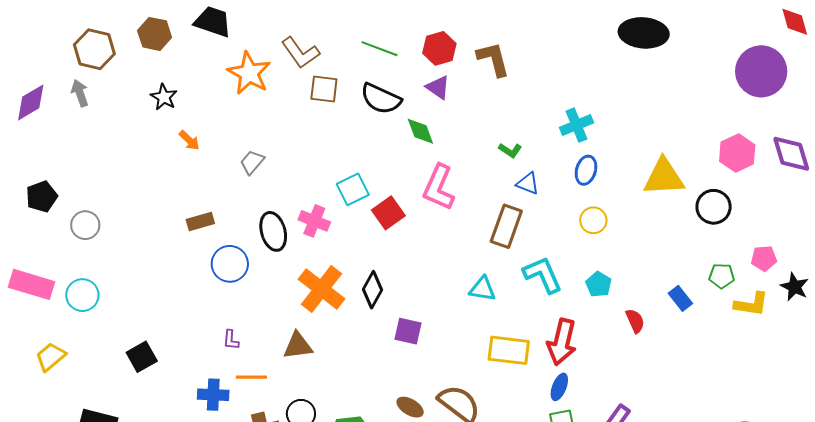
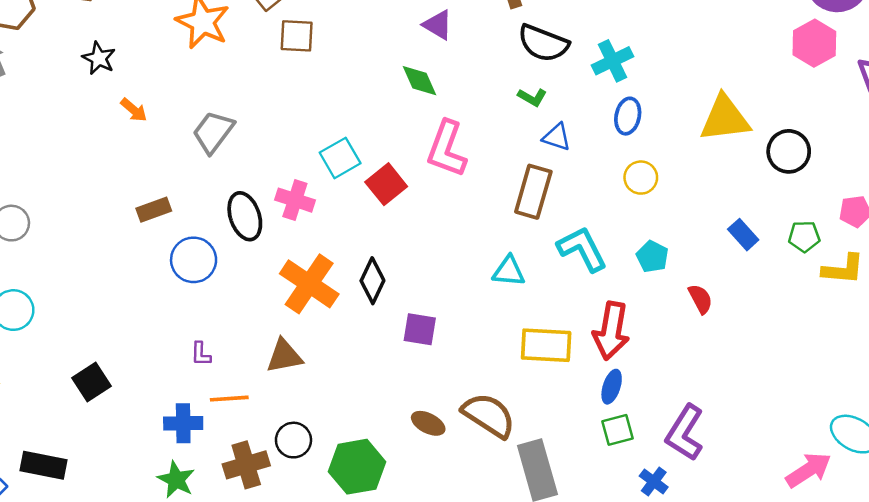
black semicircle: (381, 99) -> (543, 43), moved
pink hexagon: (737, 153) -> (814, 43), moved
gray trapezoid: (252, 162) -> (213, 132), size x1.4
blue rectangle: (680, 298) -> (743, 235), moved

